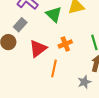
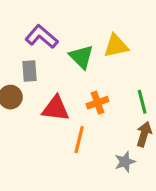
gray rectangle: (20, 25) -> (29, 71), turned -48
red triangle: (38, 49) -> (56, 108), turned 42

